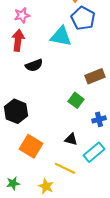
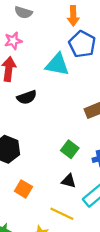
green square: (76, 100) -> (70, 149), moved
orange square: (31, 146) -> (23, 189), size x0.7

